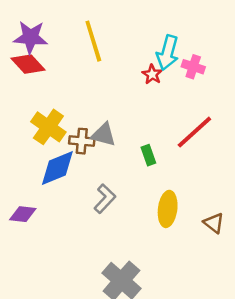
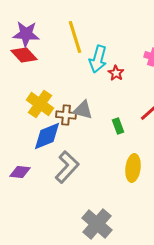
cyan arrow: (168, 53) -> (98, 59), moved
red star: (152, 74) -> (116, 73), moved
gray L-shape: (105, 199) -> (67, 167), moved, size x1.4

